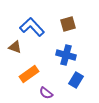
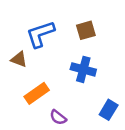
blue L-shape: (32, 27) -> (40, 34), turned -65
blue rectangle: (76, 80) -> (109, 110), moved

